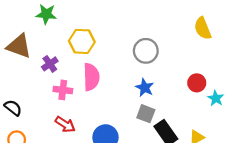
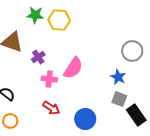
yellow hexagon: (82, 41) -> (59, 20), moved
gray circle: (146, 51) -> (132, 51), moved
pink semicircle: (91, 77) -> (73, 68), turned 35

